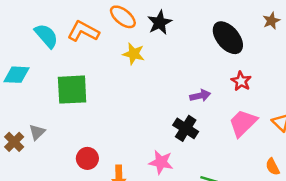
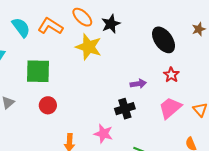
yellow star: (134, 54) -> (89, 47), size x1.5
black cross: (186, 128) -> (125, 109), turned 36
red circle: (87, 158) -> (48, 105), moved

